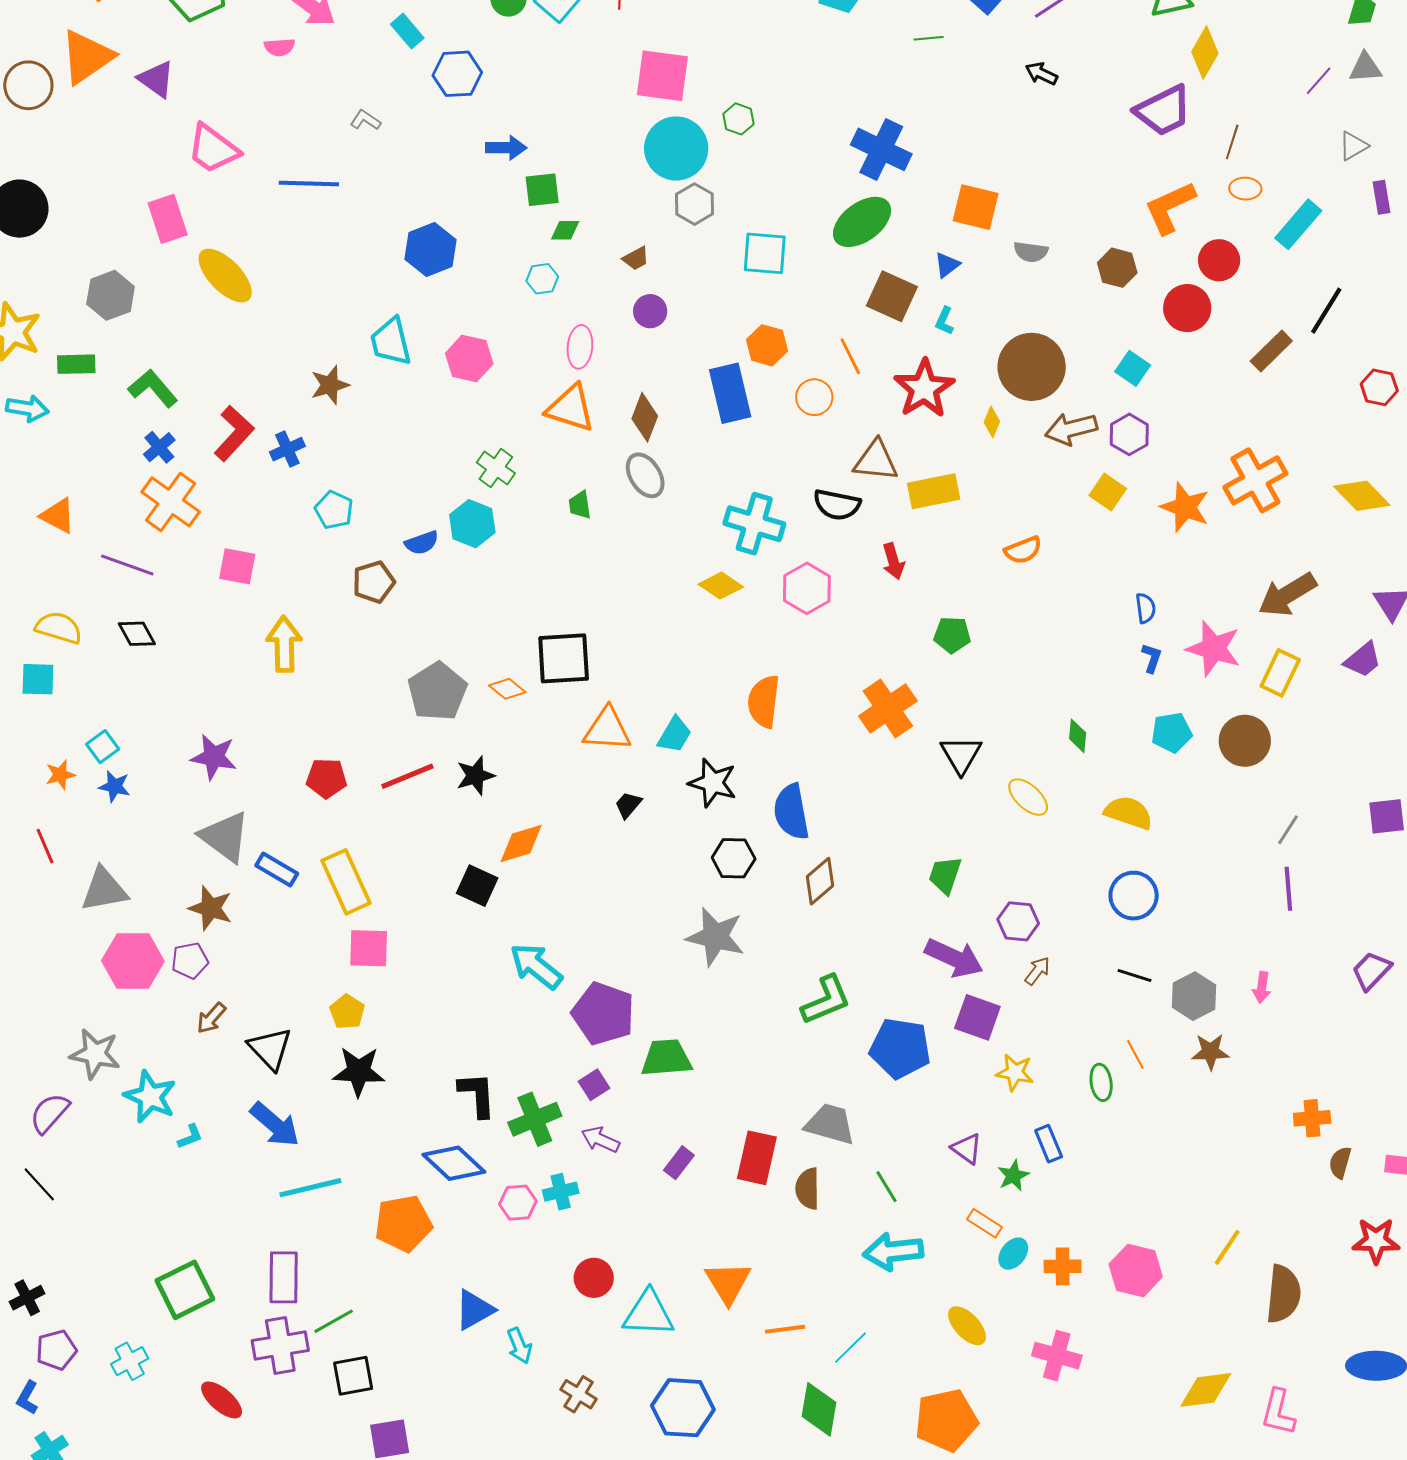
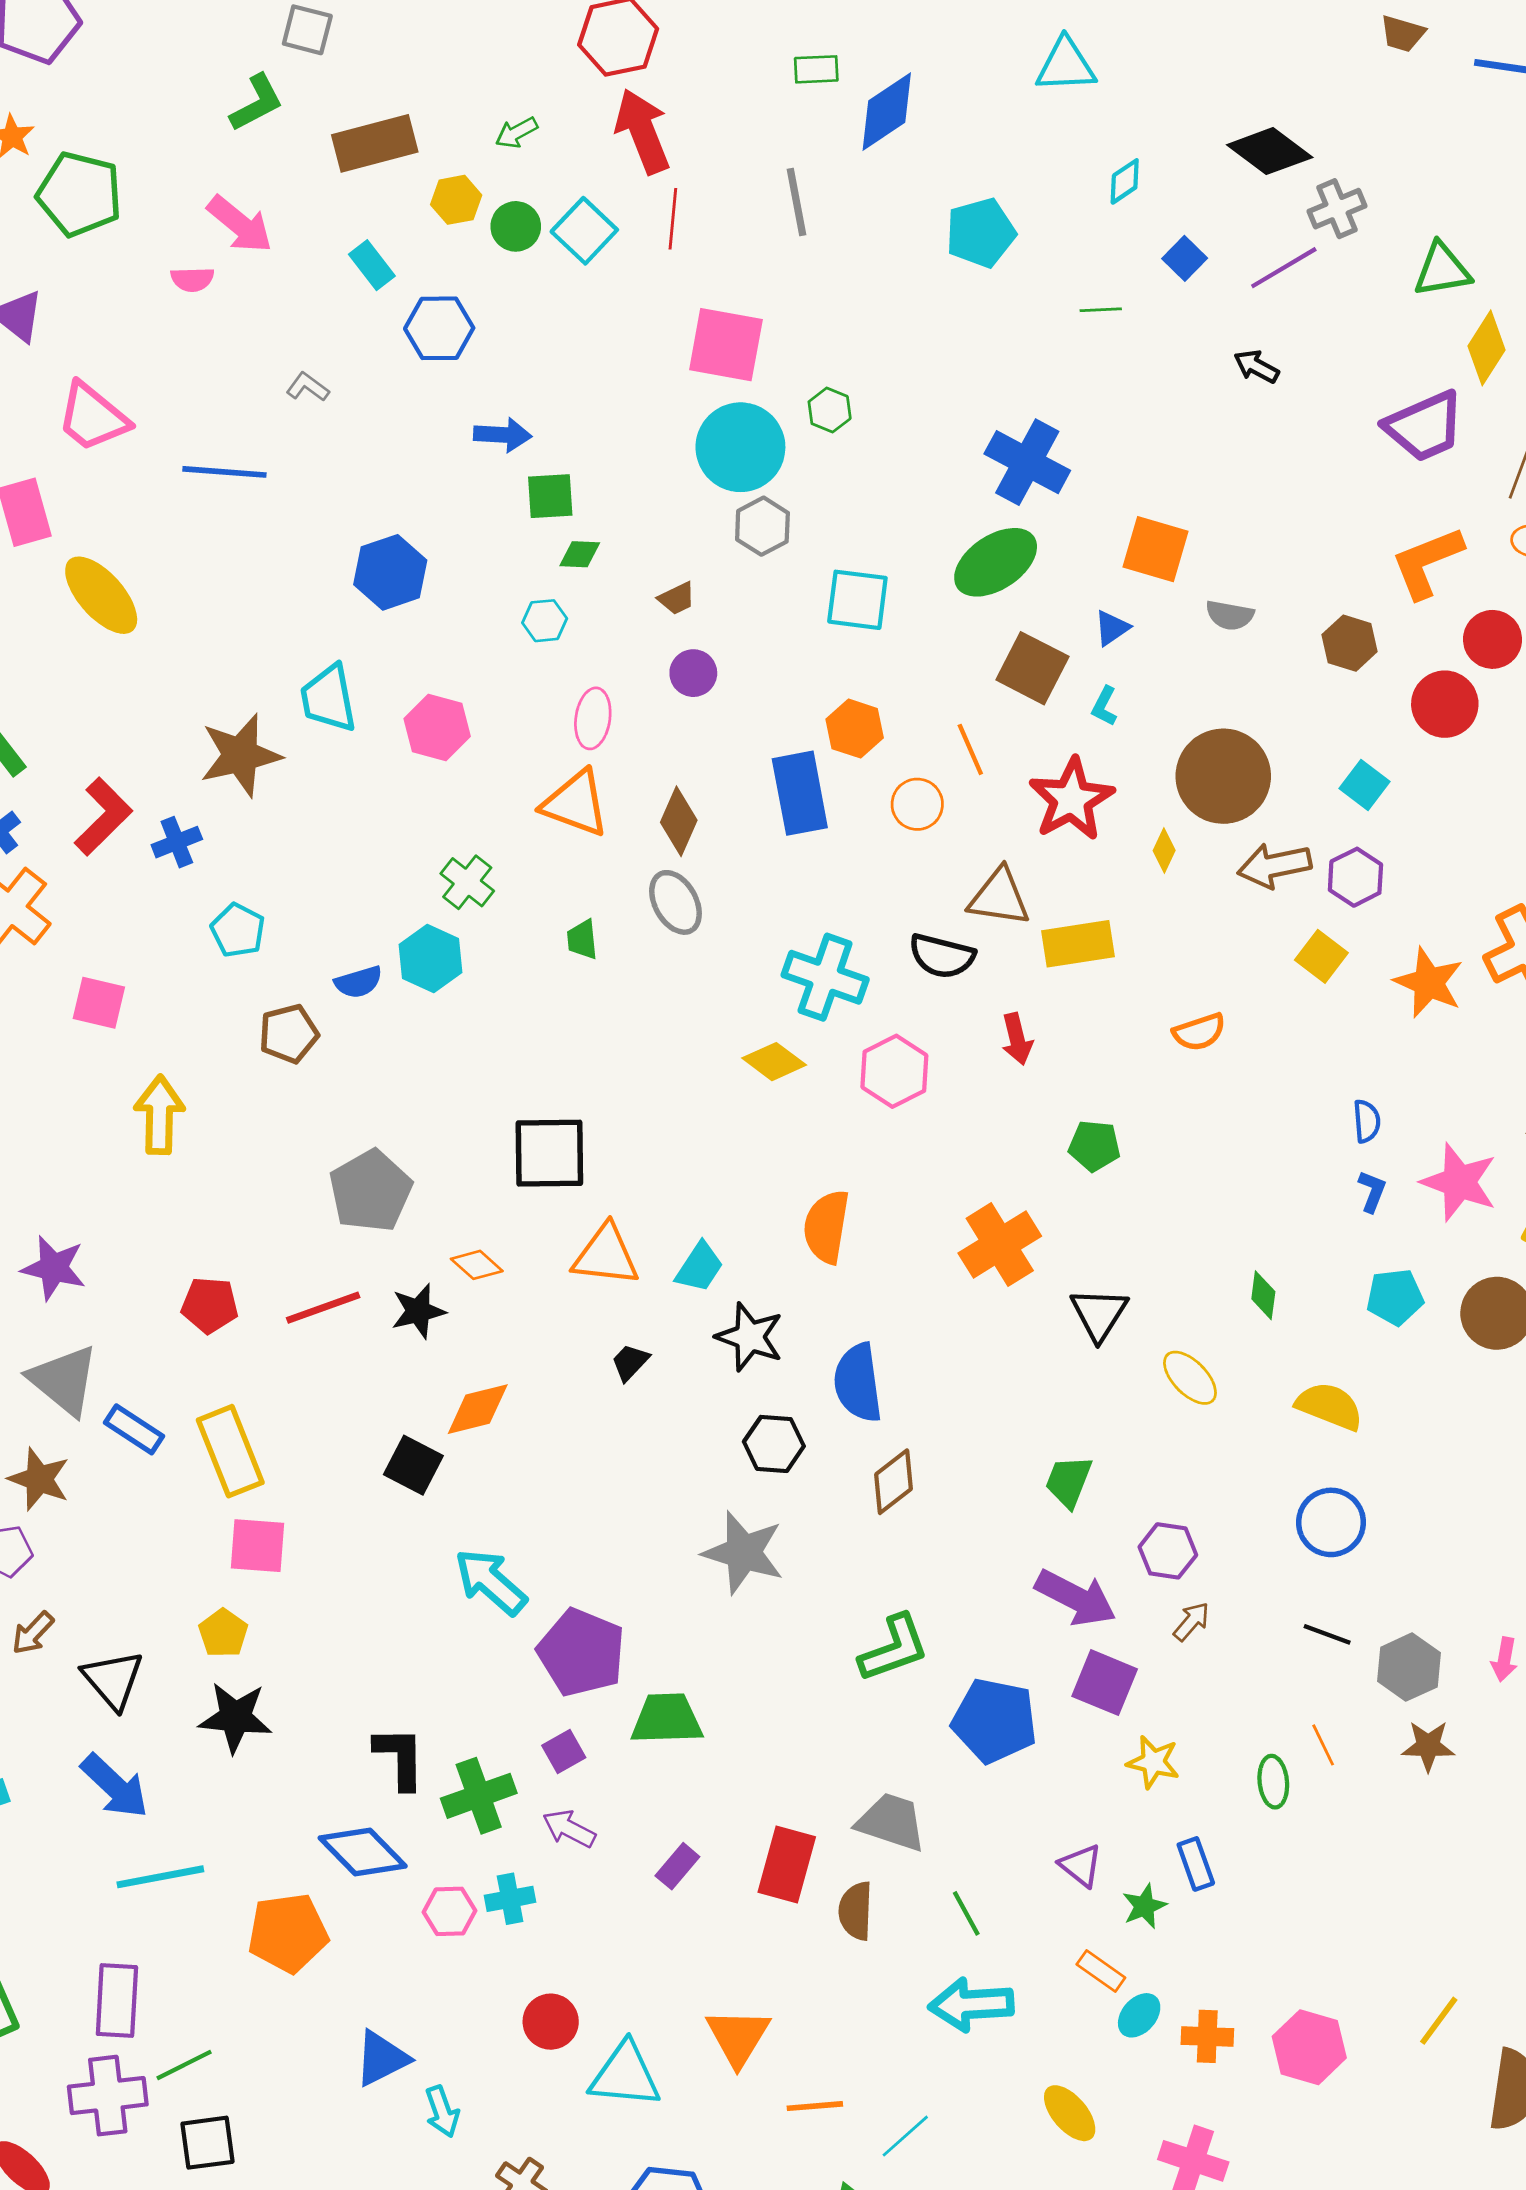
brown star: (330, 385) -> (240, 755), size x1.5
orange diamond: (507, 689) -> (477, 1265), moved

